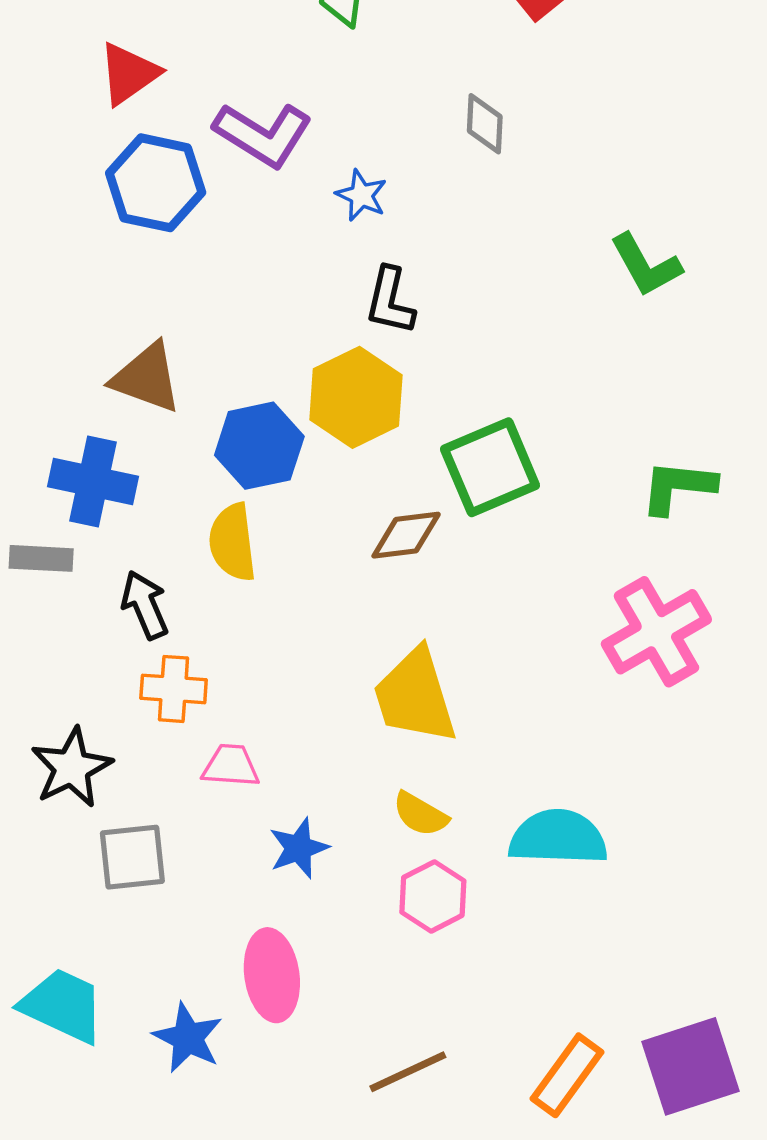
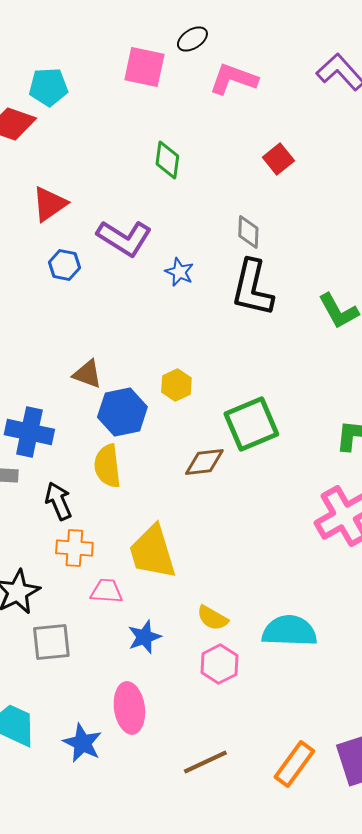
blue hexagon: (156, 183) -> (64, 265), size x0.6
black L-shape: (390, 301) -> (252, 288), moved, size x1.5
brown triangle: (147, 378) -> (87, 374), moved, size x0.7
yellow hexagon: (356, 397) -> (176, 385), size x0.6
yellow trapezoid: (415, 696) -> (152, 552), moved

